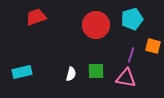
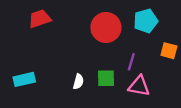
purple line: (131, 55) -> (131, 62), moved

